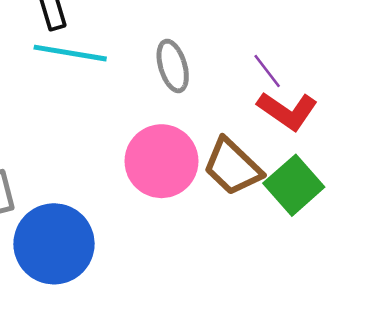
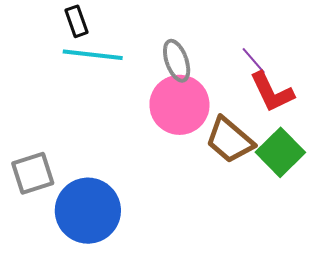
red L-shape: (287, 111) -> (272, 92), turned 33
pink circle: (161, 161) -> (179, 105), moved

